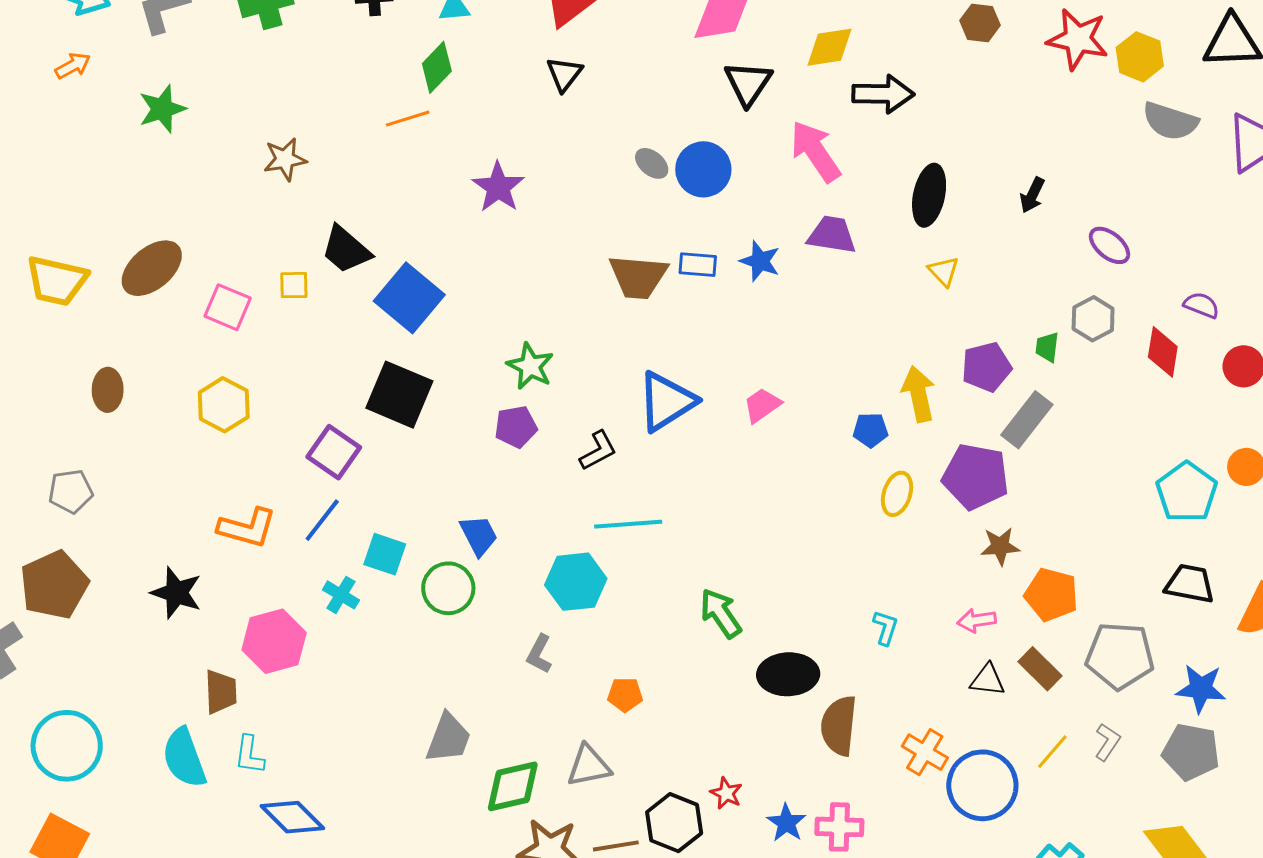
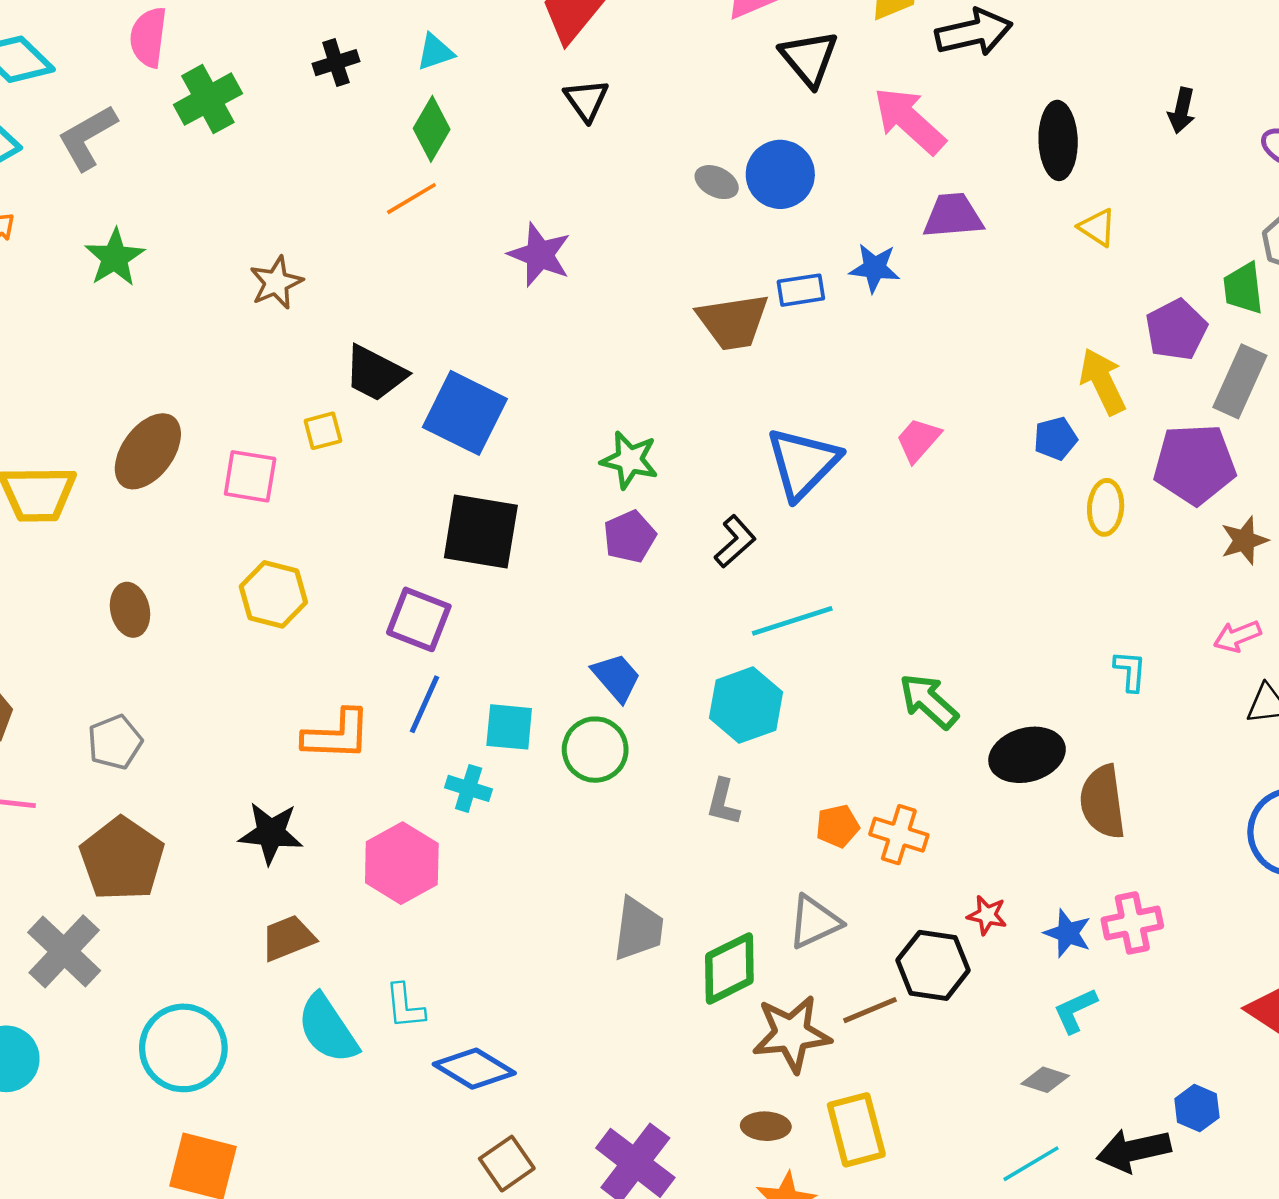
green trapezoid: (1047, 347) -> (1243, 288), size x1.4
brown trapezoid: (221, 692) -> (288, 938), moved, turned -96
orange cross: (925, 752) -> (899, 835), moved

